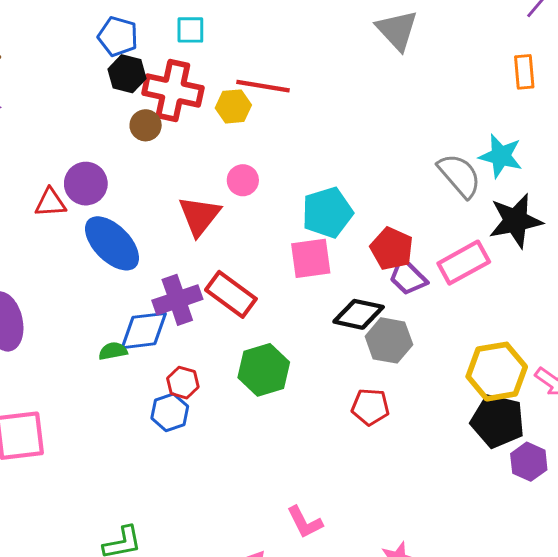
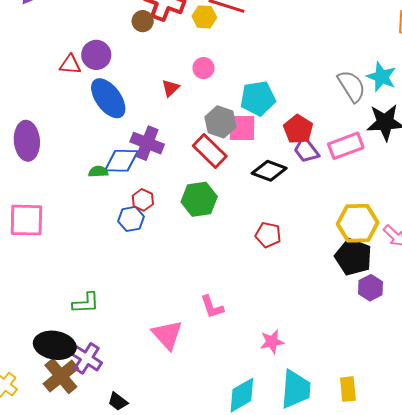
red triangle: (199, 216) -> (170, 88), size x0.6
red rectangle: (231, 294) -> (210, 151), moved
purple cross: (177, 300) -> (147, 143), turned 32
gray hexagon: (389, 340) -> (221, 122), moved

